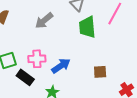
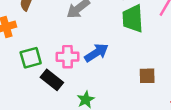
blue arrow: (61, 66) -> (96, 53), moved

